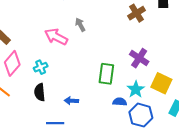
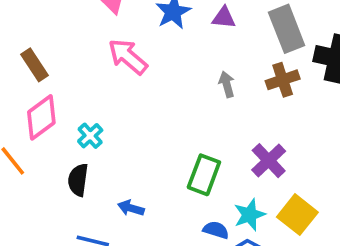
gray arrow: (80, 25) -> (227, 84), moved
pink arrow: (56, 37) -> (128, 57), moved
cyan cross: (41, 67) -> (90, 136), turned -32

